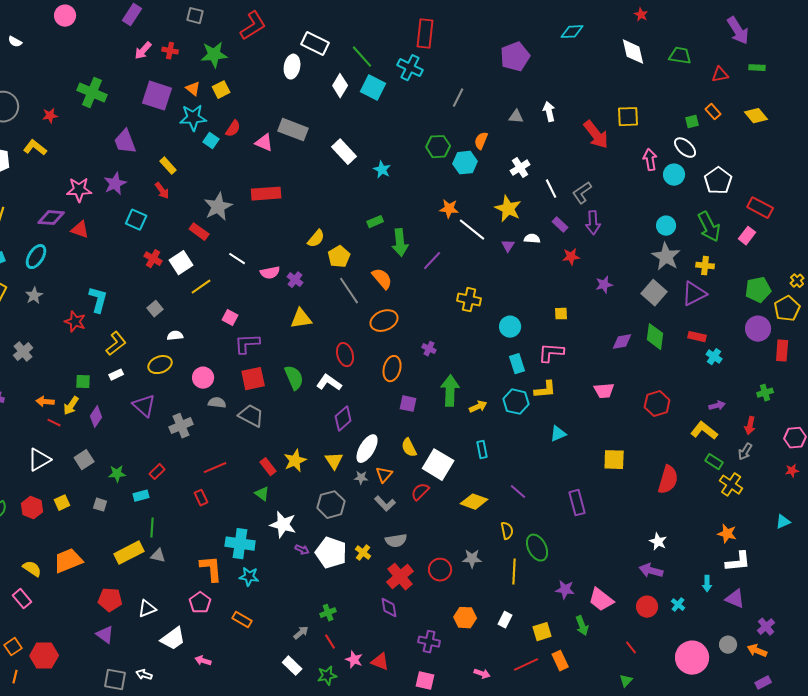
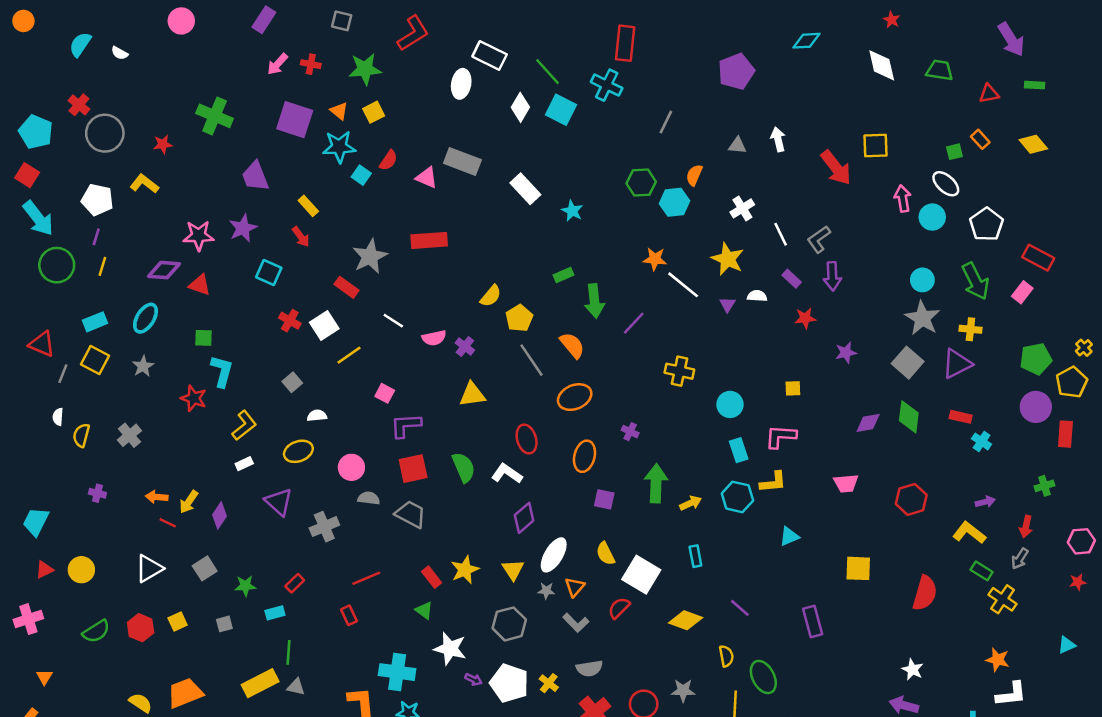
green square: (83, 382) -> (203, 338), moved
gray square: (100, 505) -> (224, 624), turned -32

